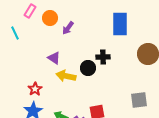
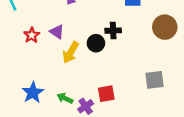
yellow arrow: (66, 76) -> (71, 52), turned -72
red star: (35, 89) -> (32, 35), moved

